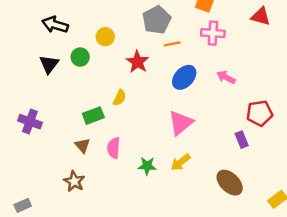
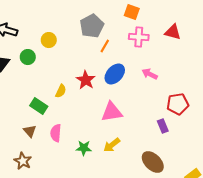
red triangle: (261, 16) -> (173, 32), moved
orange line: (172, 44) -> (105, 46), turned -48
red star: (138, 62) -> (86, 80), moved
green rectangle: (93, 116) -> (39, 106), turned 54
pink triangle: (181, 123) -> (112, 112), turned 30

